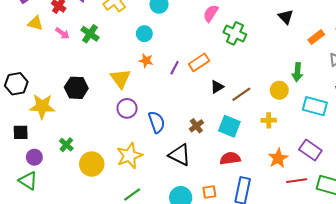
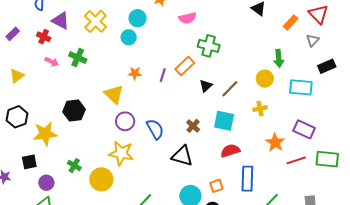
pink semicircle: (211, 13) -> (188, 18), turned -126
yellow triangle: (35, 23) -> (17, 76), moved, turned -42
green cross: (235, 33) -> (209, 46), moved
cyan circle: (144, 34) -> (129, 37), moved
yellow star: (129, 156) -> (121, 153), moved, turned -30

